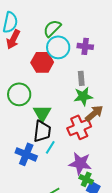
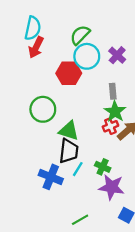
purple cross: (85, 46) -> (117, 55), turned 35
green star: (83, 96) -> (115, 112), turned -30
green triangle: (42, 113) -> (69, 131), turned -42
red cross: (79, 127) -> (110, 126), moved, size x0.6
green cross: (86, 179) -> (103, 167), moved

